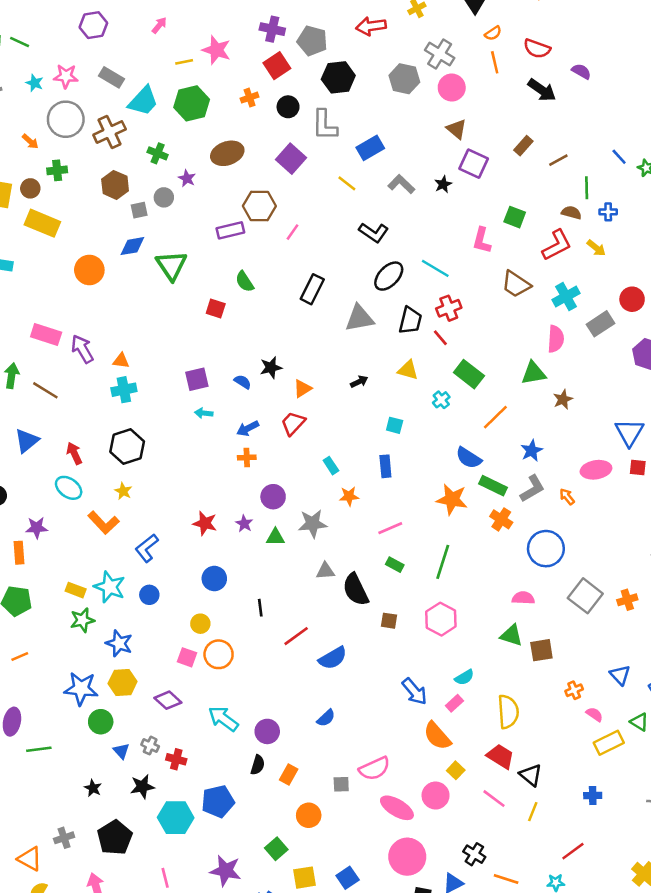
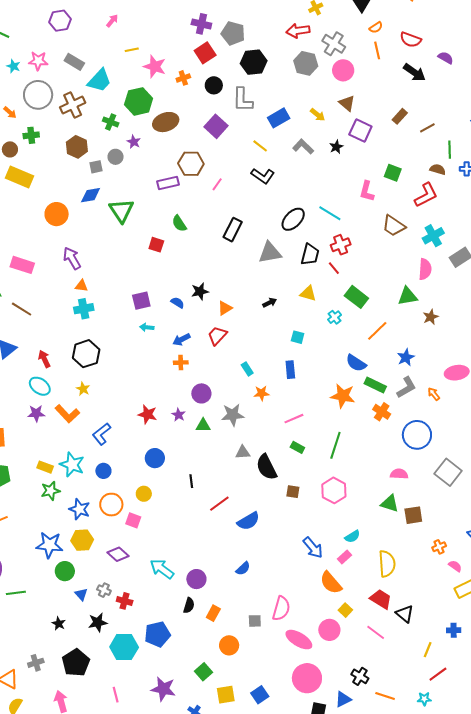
red arrow: (371, 26) -> (298, 31), moved
pink star: (216, 50) -> (155, 67), moved
green hexagon: (192, 103) -> (139, 101), moved
black L-shape: (374, 233) -> (263, 176), moved
yellow arrow: (596, 248) -> (318, 115), moved
purple arrow: (82, 349) -> (72, 258), moved
purple star: (37, 528) -> (36, 413), moved
orange circle: (219, 654) -> (111, 505), moved
pink semicircle: (374, 769) -> (281, 608), turned -50
yellow line: (533, 812) -> (428, 650), moved

